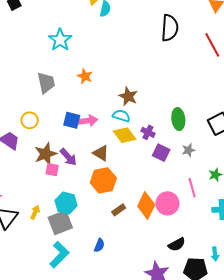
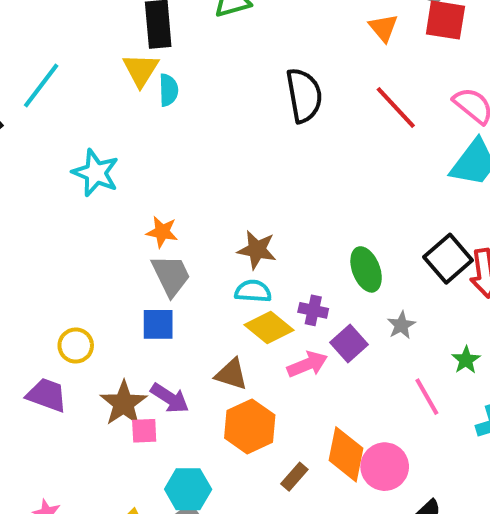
gray trapezoid: (46, 83) -> (171, 275), moved
pink arrow: (88, 121) -> (307, 364), moved
purple square: (161, 153) -> (349, 344), turned 36
pink circle: (167, 203) -> (385, 467), moved

